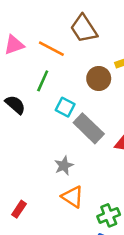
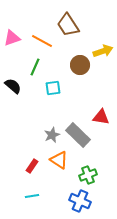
cyan square: (65, 107) -> (53, 88), turned -35
gray rectangle: (89, 128) -> (78, 135), moved
red rectangle: (19, 209) -> (32, 166), moved

